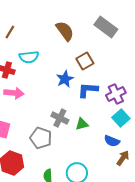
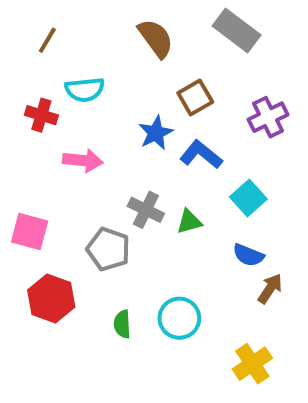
blue L-shape: (88, 90) -> (201, 155), turned 35
pink arrow: (14, 93) -> (83, 161), moved
purple cross: (116, 94) -> (268, 117), moved
cyan square: (121, 118) -> (248, 198), moved

